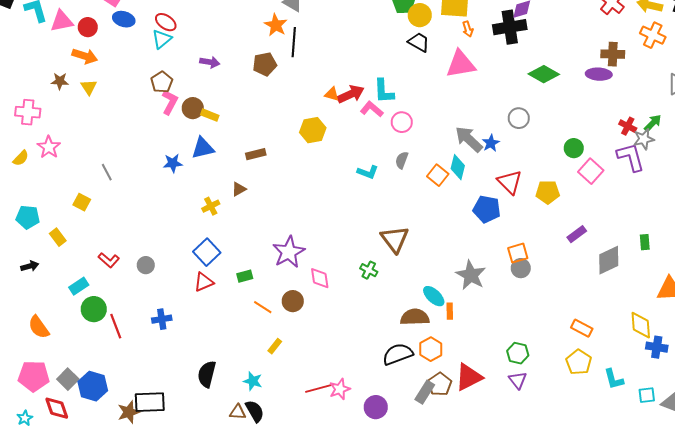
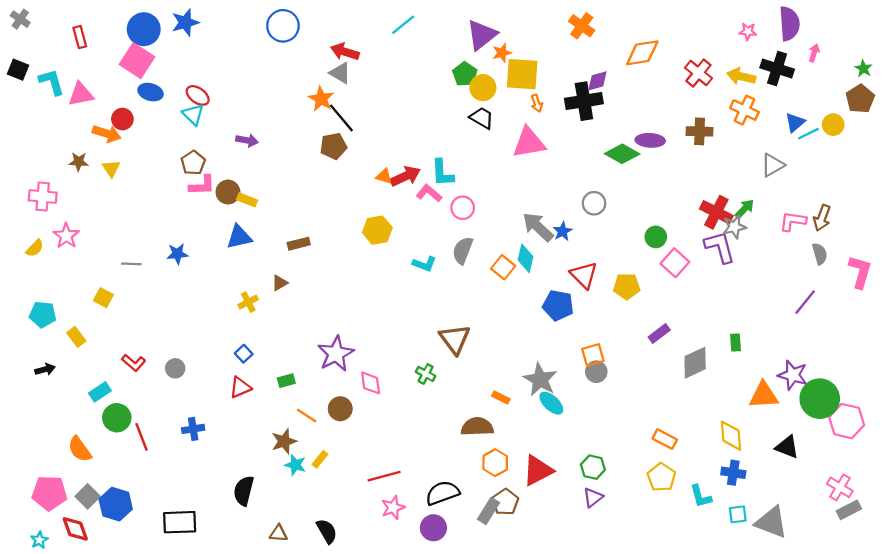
red circle: (88, 27) -> (122, 119), moved
cyan triangle: (162, 39) -> (193, 115), turned -35
black line: (294, 42) -> (341, 118), turned -44
brown pentagon: (265, 64) -> (334, 146), moved
purple ellipse: (599, 74) -> (650, 140), moved
pink L-shape: (170, 102) -> (202, 185), turned 60
red cross: (628, 126) -> (716, 212), size x1.6
yellow hexagon: (313, 130) -> (377, 230), moved
gray semicircle: (402, 160) -> (463, 250), size x1.4
blue star: (173, 163) -> (177, 254), moved
gray line: (107, 172) -> (131, 264), turned -60
blue square: (207, 252) -> (244, 354), size x0.6
cyan ellipse: (434, 296) -> (551, 403), moved
orange rectangle: (450, 311) -> (501, 398), moved, turned -63
orange semicircle: (39, 327) -> (80, 449), moved
blue cross: (657, 347) -> (733, 473), moved
black semicircle: (398, 354) -> (442, 493), moved
red triangle: (469, 377) -> (538, 470), moved
purple triangle: (518, 380) -> (593, 497), turned 30
cyan star: (253, 381) -> (295, 465), moved
red line: (320, 388) -> (384, 476), moved
black semicircle: (255, 411) -> (327, 531), moved
brown star: (129, 412) -> (284, 441), moved

